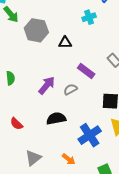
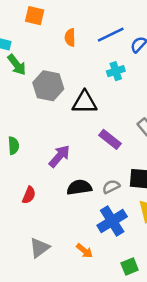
black triangle: (65, 43) -> (84, 102), size x1.5
gray semicircle: (70, 89) -> (111, 187), moved
black semicircle: (56, 118) -> (79, 187), moved
red semicircle: (16, 124) -> (29, 195), moved, turned -112

